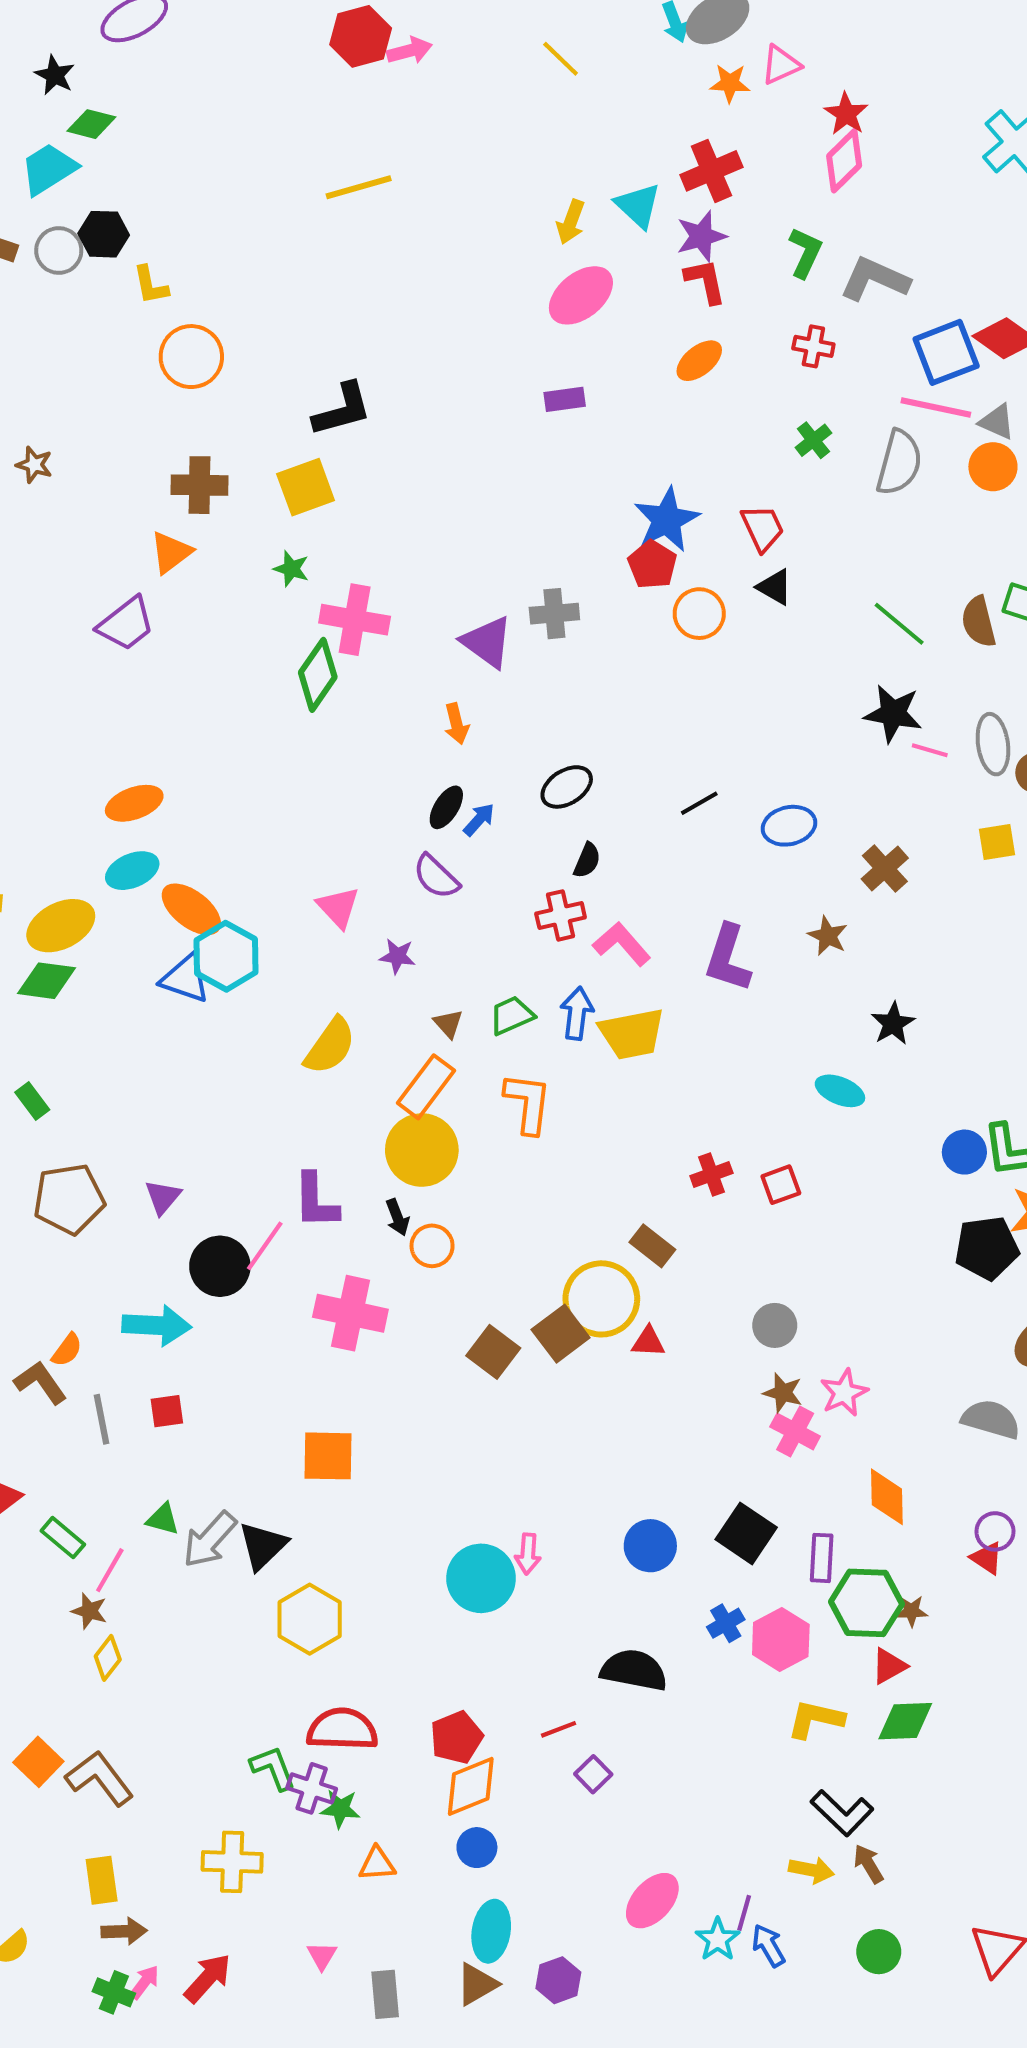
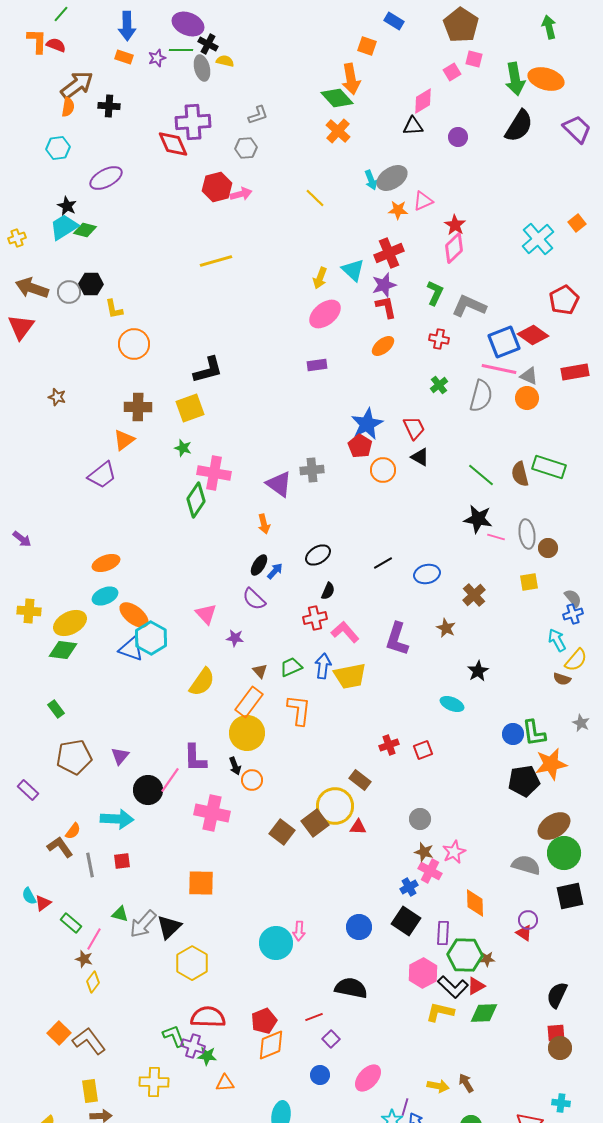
cyan trapezoid: (49, 169) -> (64, 227), moved
blue cross: (726, 1623) -> (409, 887), moved
black L-shape: (842, 1813) -> (453, 987), moved
blue circle: (477, 1848) -> (320, 1075), moved
pink ellipse: (652, 1901) -> (368, 1078), moved

